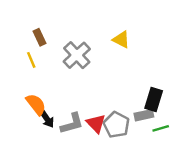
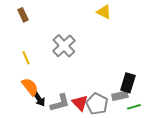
brown rectangle: (40, 37) -> (23, 15), moved
yellow triangle: (121, 40) -> (104, 12), moved
yellow line: (31, 60) -> (26, 58), moved

